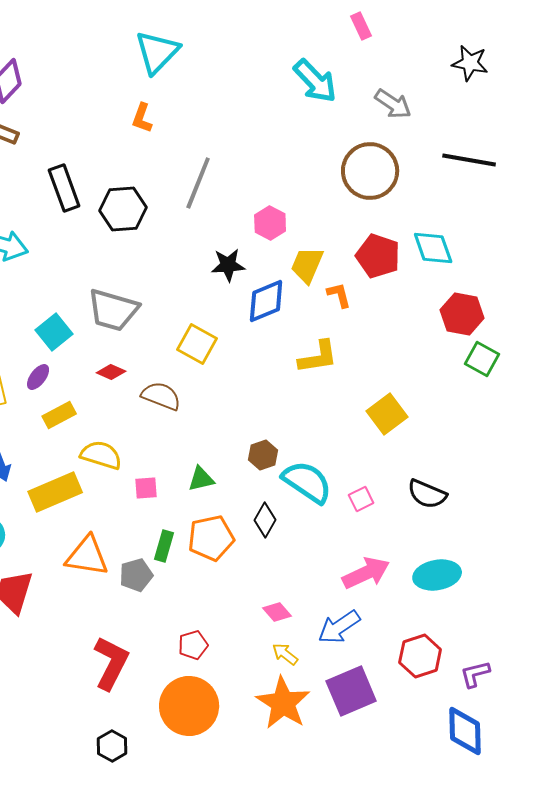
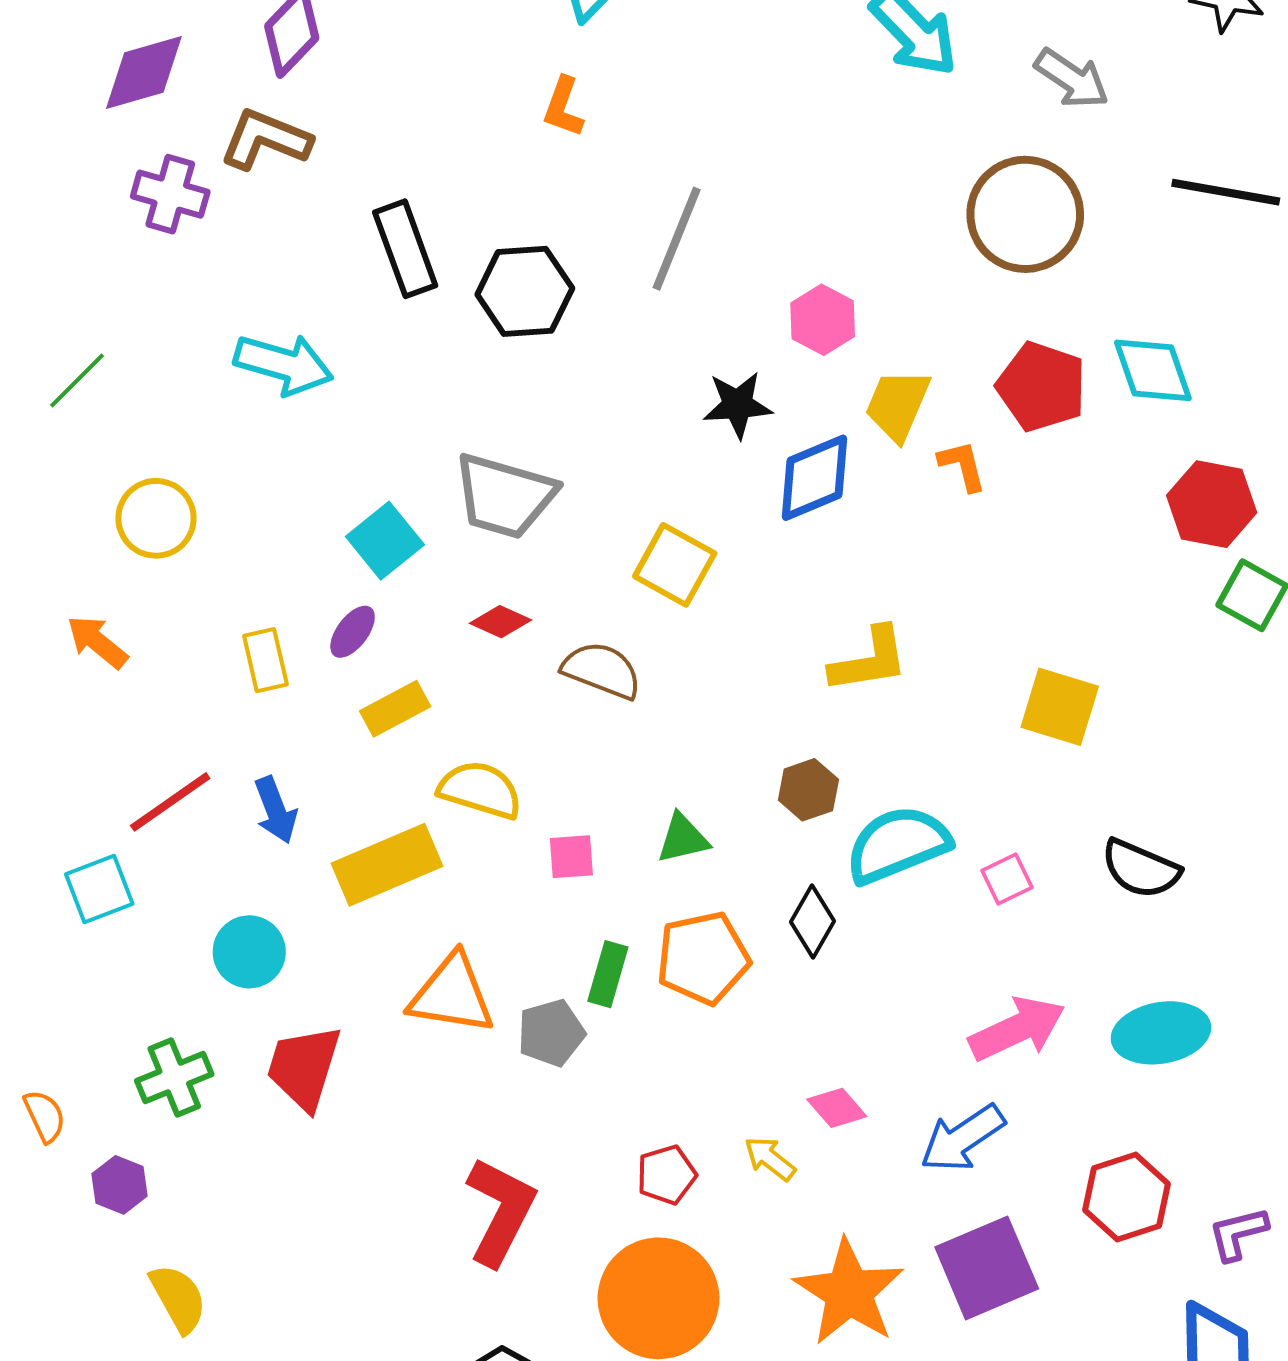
yellow L-shape: (318, 357) -> (869, 660), moved
yellow square: (387, 414) -> (1060, 707), turned -36
cyan semicircle: (307, 482) -> (898, 844), turned -56
yellow arrow: (285, 654) -> (770, 1159), moved

